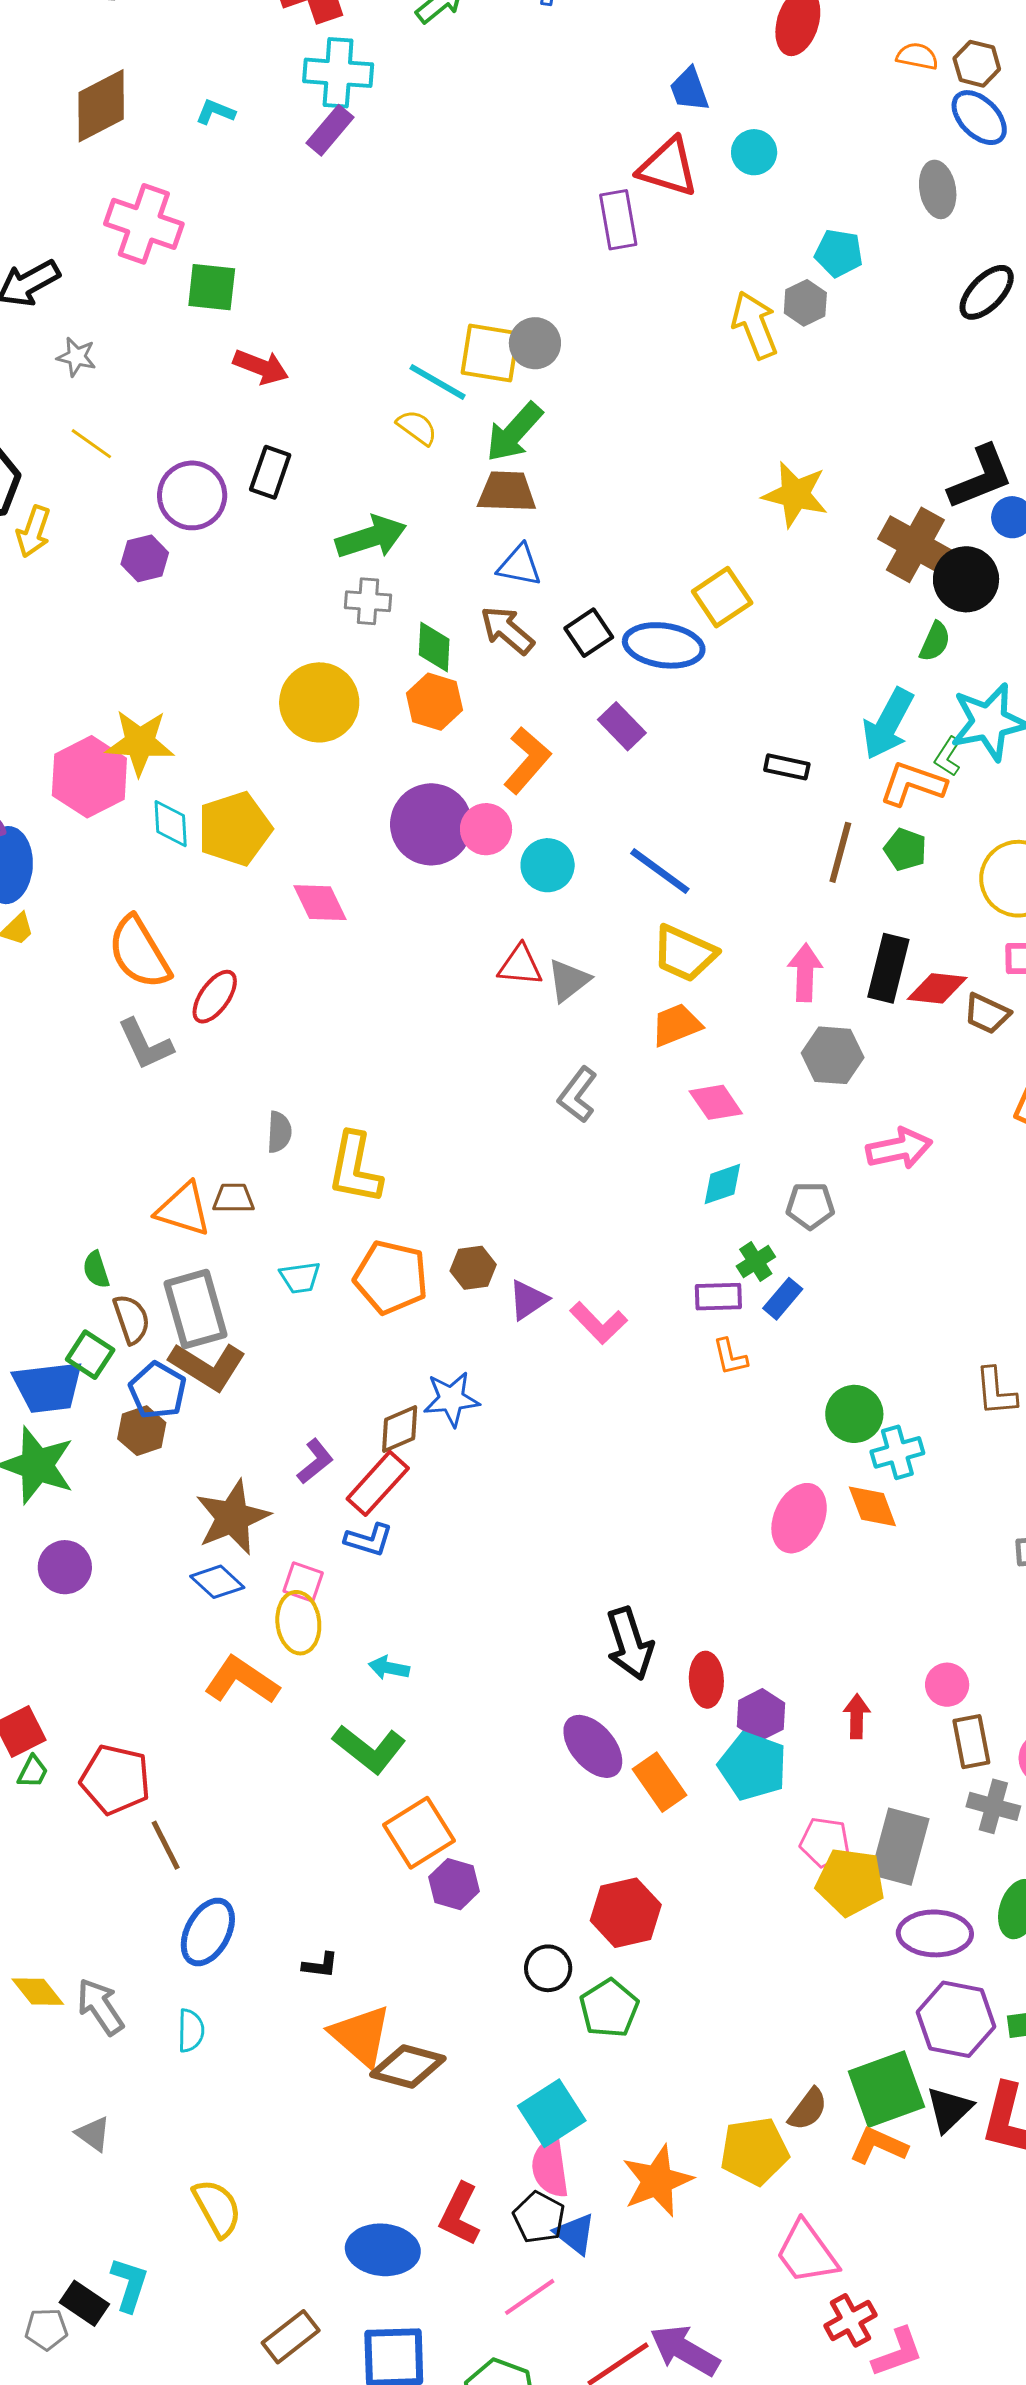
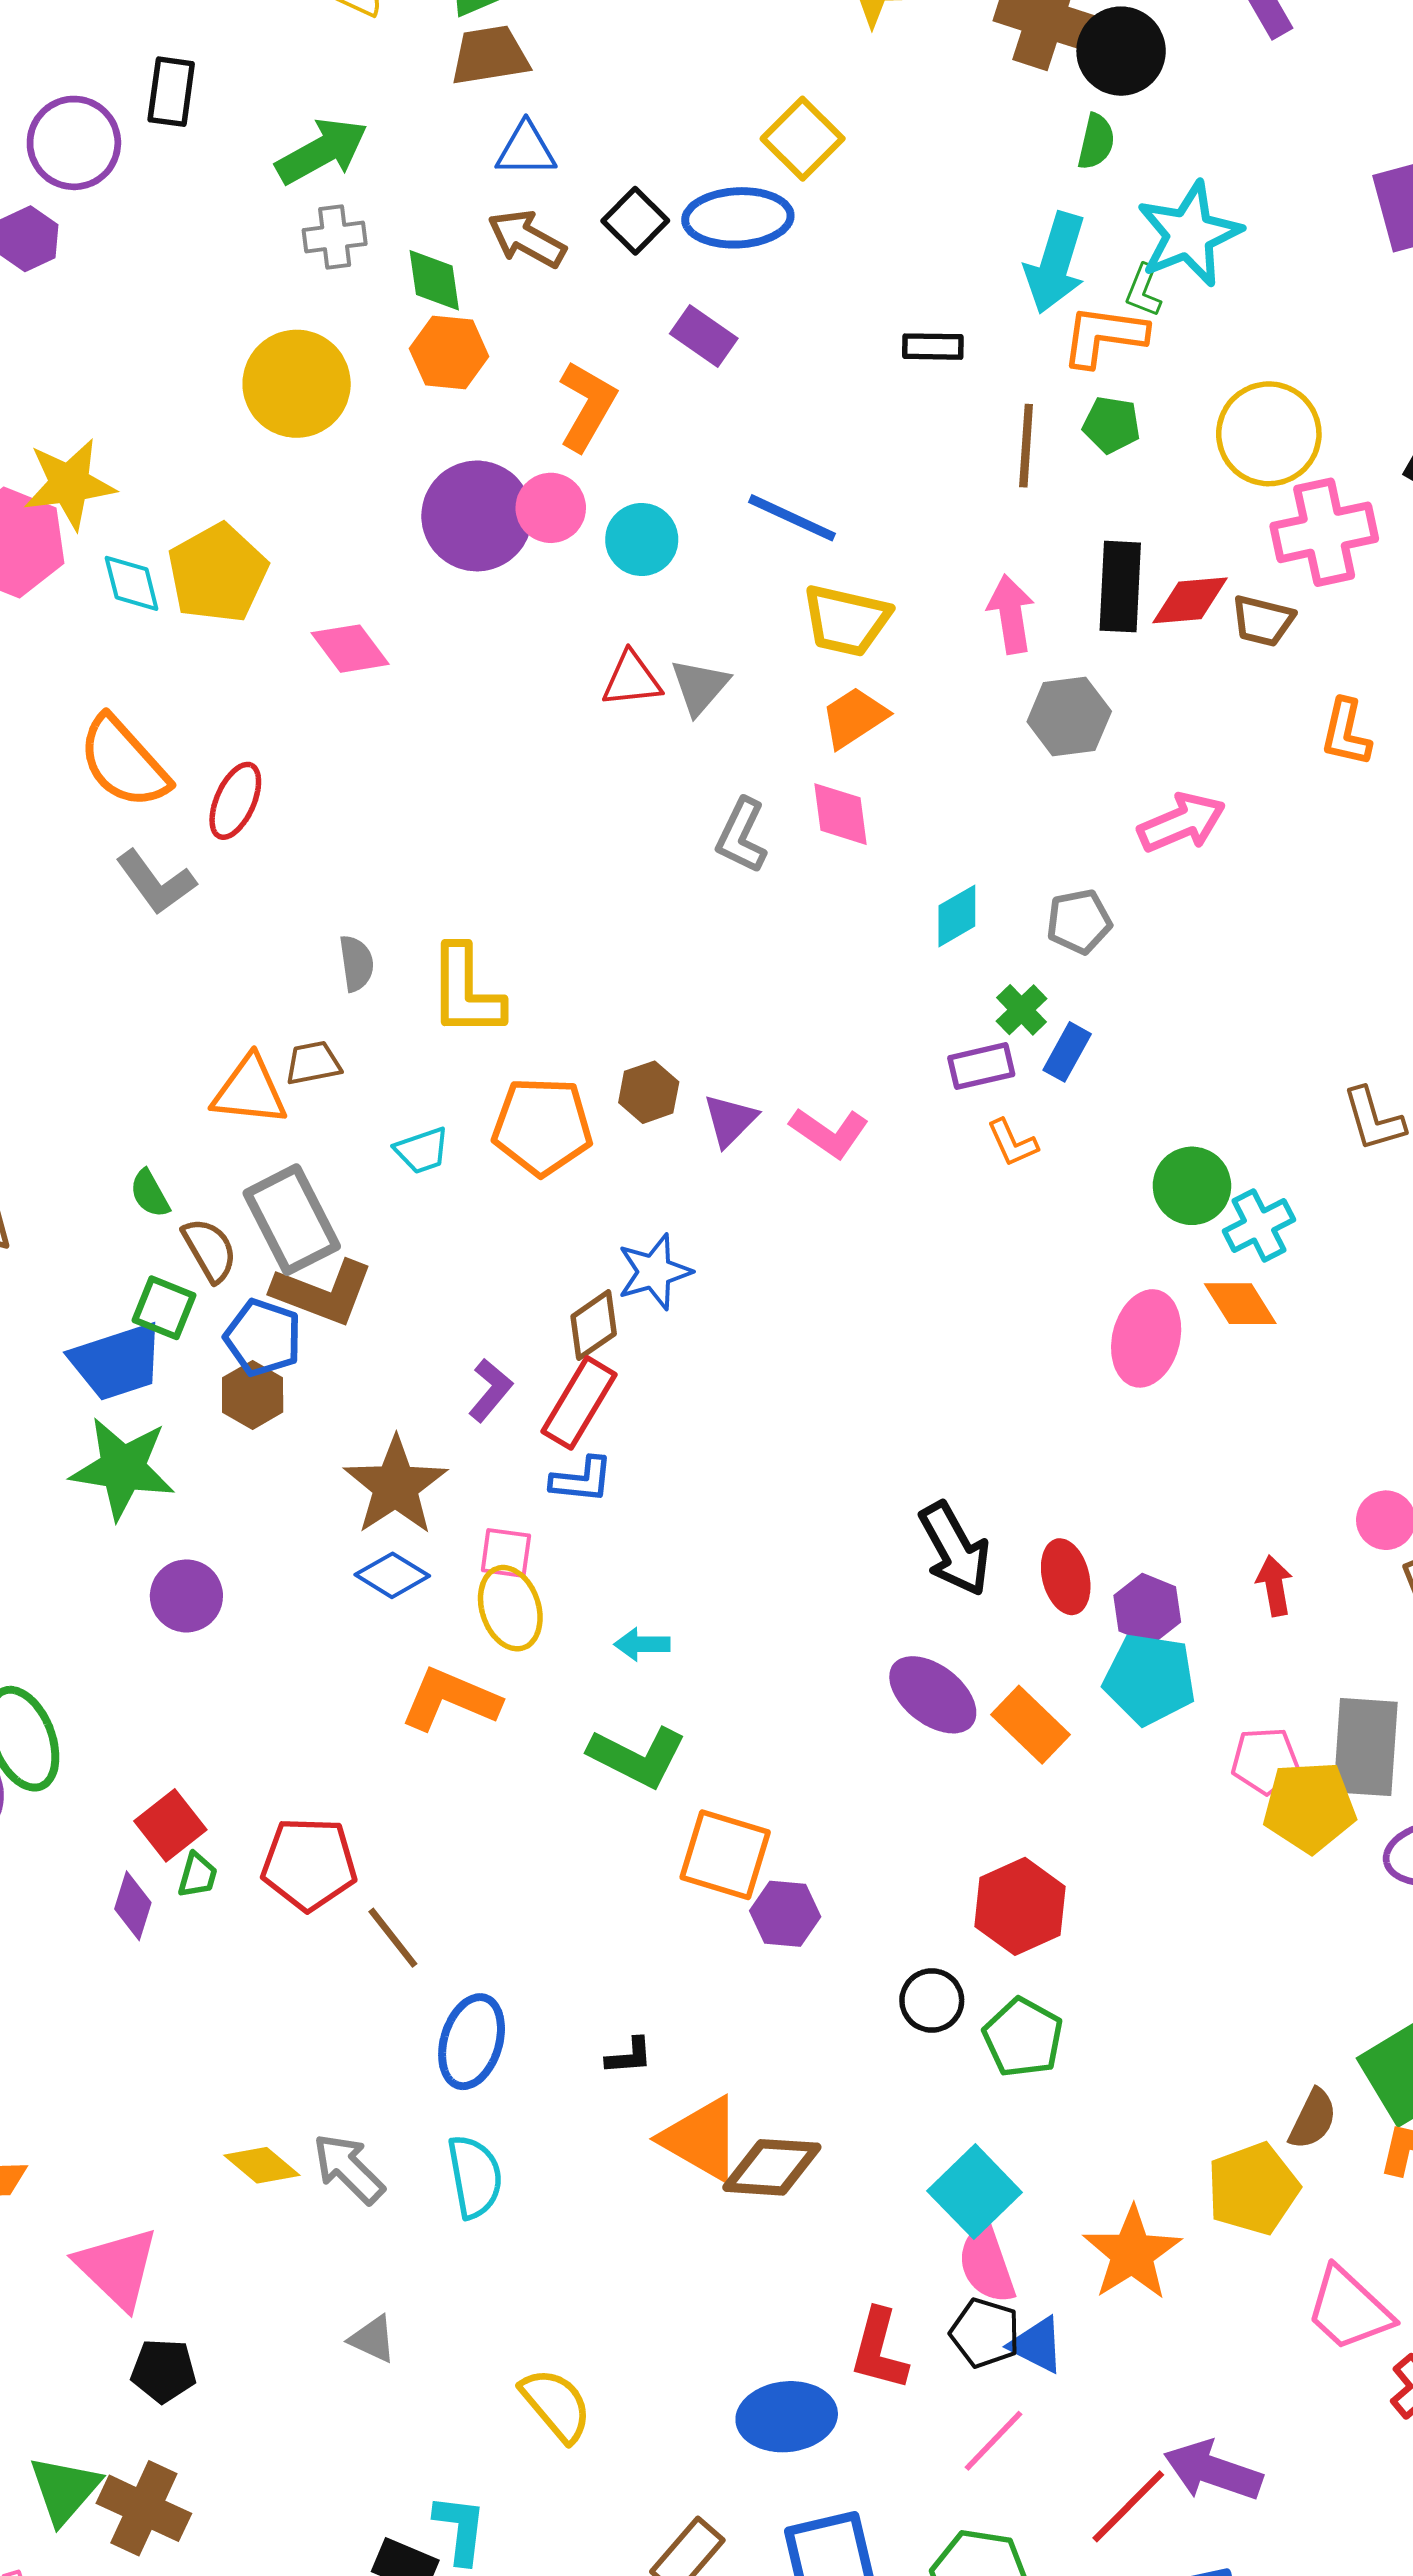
pink diamond: (716, 1102) -> (840, 814), moved, turned 38
orange square: (419, 1833) -> (725, 1855), turned -30
cyan semicircle: (191, 2031) -> (475, 2177), size x1.4

